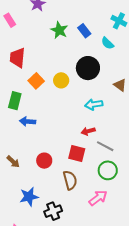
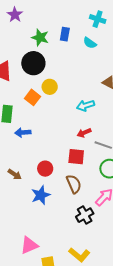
blue rectangle: (84, 31) -> (65, 34), turned 56
black circle: (88, 68) -> (33, 63), moved
orange square: (36, 81) -> (33, 97), moved
blue star: (29, 197) -> (41, 195), moved
black cross: (53, 211) -> (85, 215), moved

